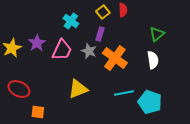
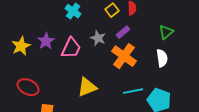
cyan cross: (71, 21) -> (73, 11), moved
purple rectangle: (100, 34) -> (123, 32), moved, turned 32
gray star: (89, 51) -> (98, 38), moved

